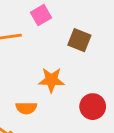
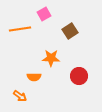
brown square: (79, 40) -> (70, 31), turned 35

